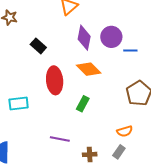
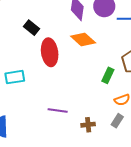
black rectangle: (38, 46) -> (31, 28), moved
green rectangle: (83, 104) -> (108, 75), moved

